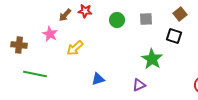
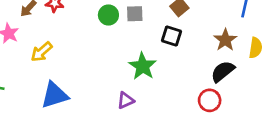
green circle: (117, 20) -> (108, 15), moved
blue triangle: (98, 79) -> (55, 95), moved, size x1.6

